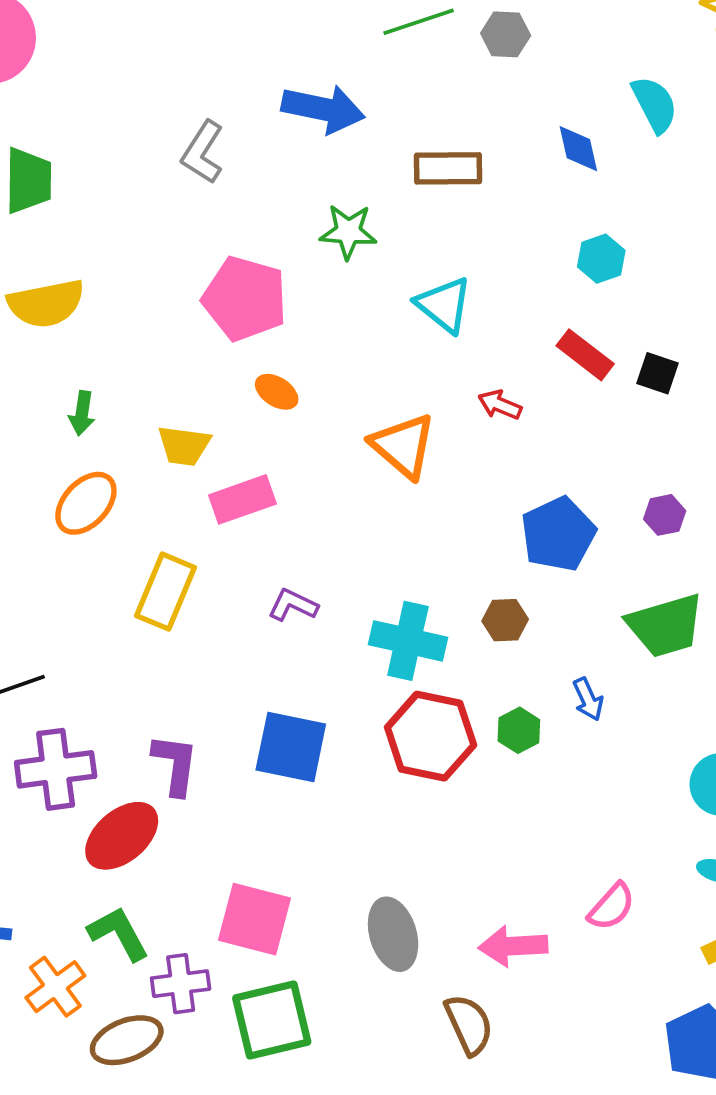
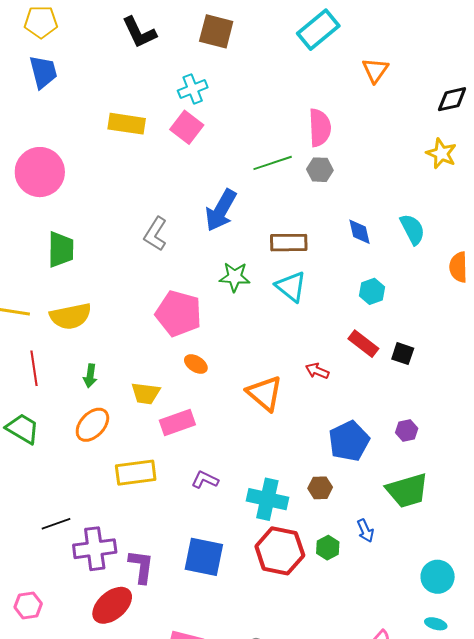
cyan semicircle: (655, 104) -> (412, 229), moved
blue arrow: (323, 109) -> (221, 210), turned 108
cyan triangle: (444, 305) -> (291, 286), moved
yellow rectangle: (165, 592) -> (136, 473), turned 60
purple cross: (56, 769) -> (95, 549), moved

